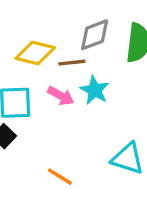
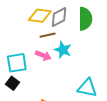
yellow diamond: (35, 53) -> (40, 16), moved

